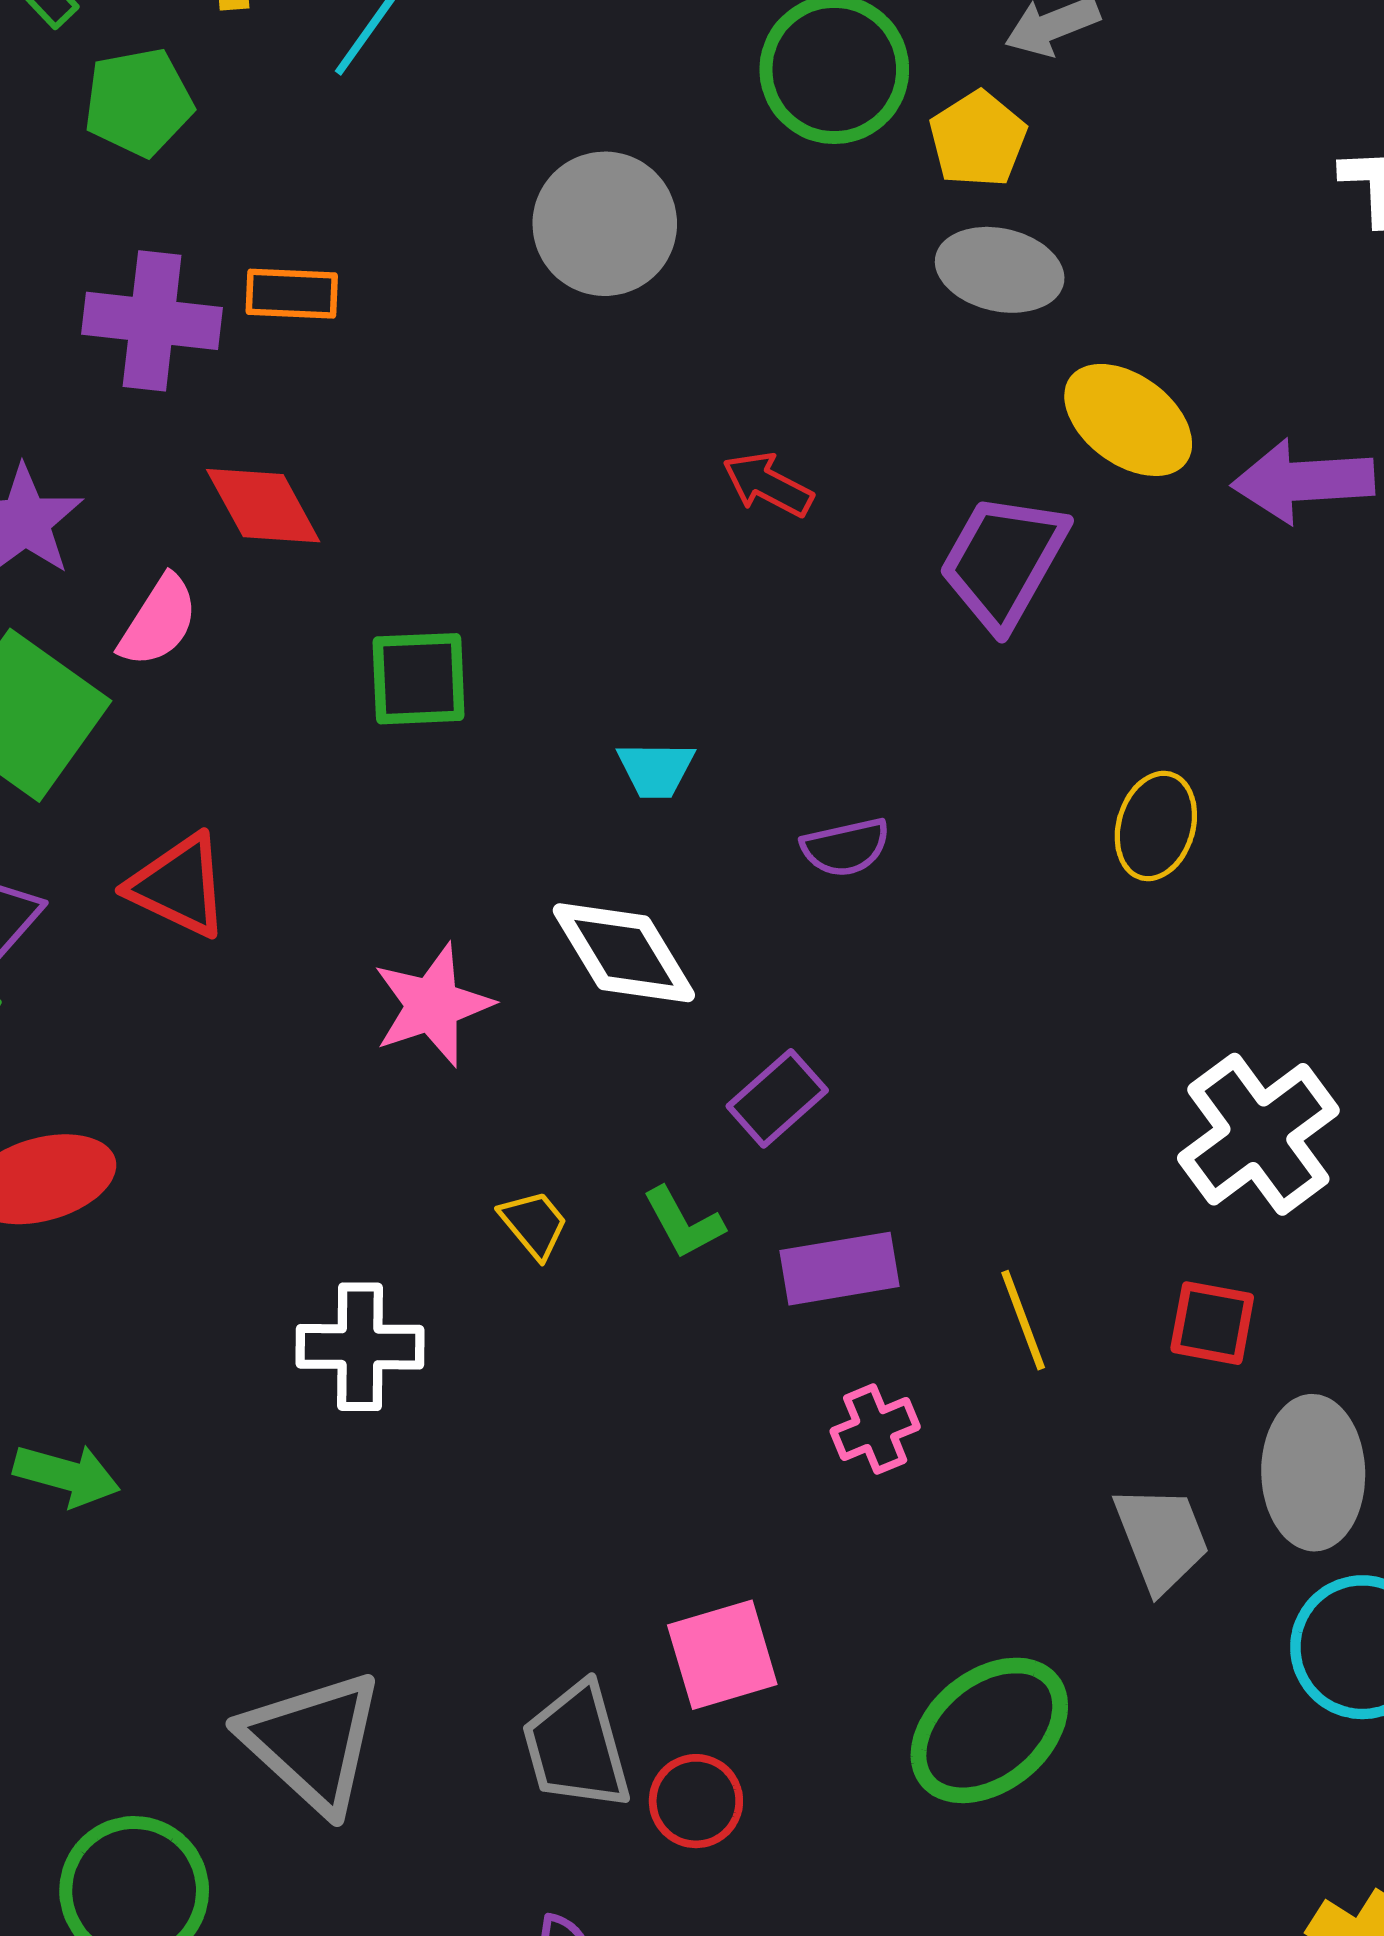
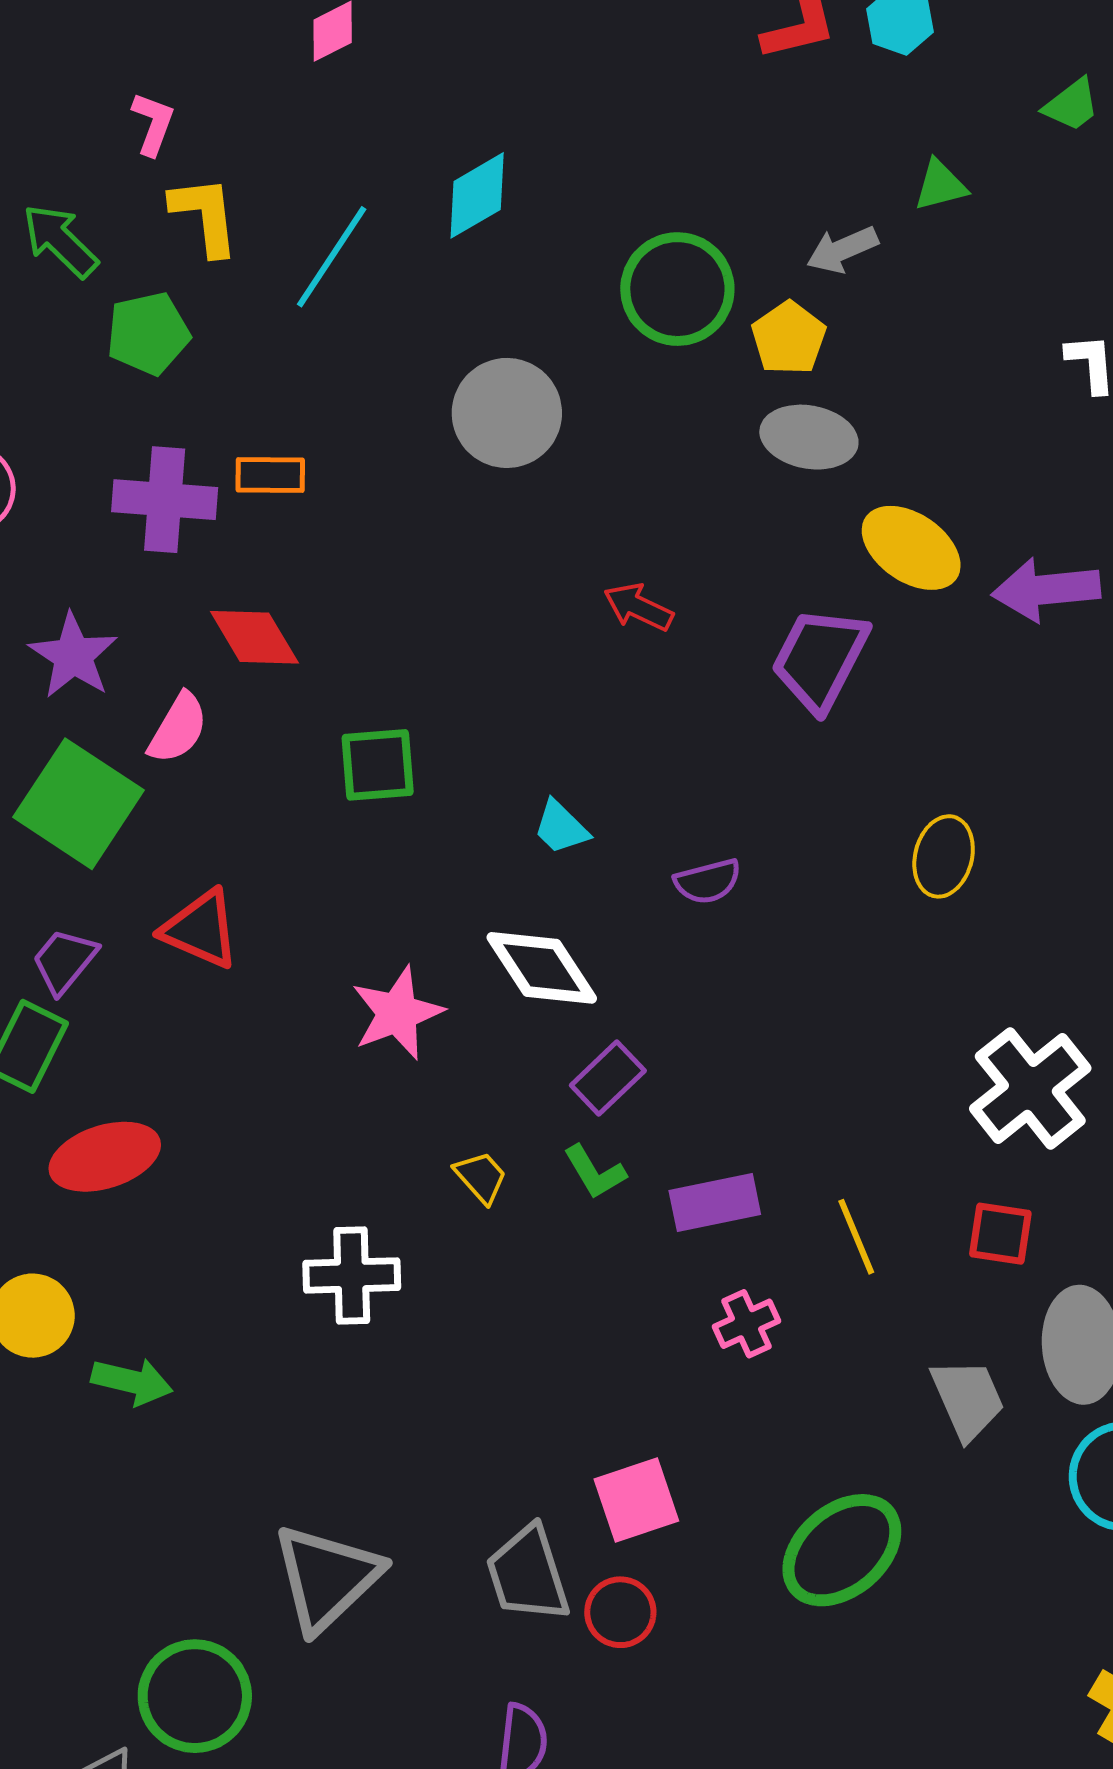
cyan trapezoid: (656, 770) -> (561, 827), turned 46
purple rectangle: (777, 1098) -> (608, 1078), moved
gray triangle: (313, 1742) -> (327, 1578), turned 36

